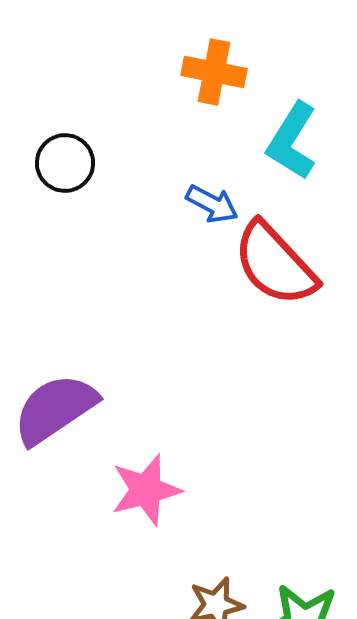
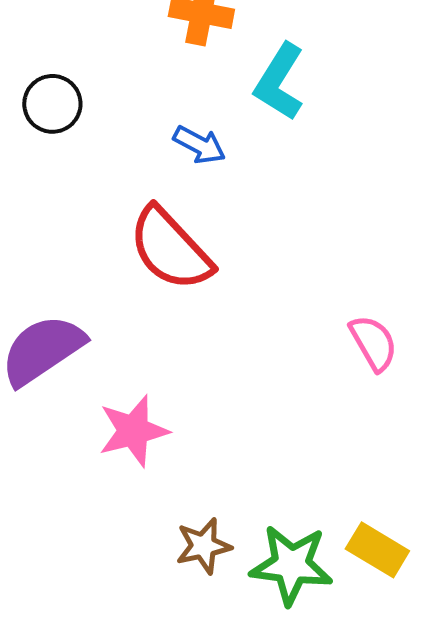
red semicircle: (275, 264) -> (170, 249), moved

